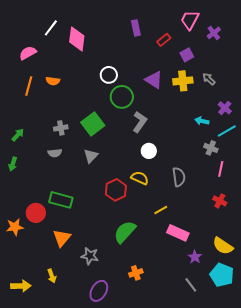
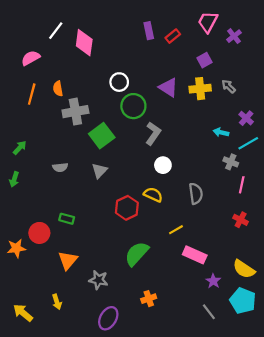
red rectangle: (164, 40) -> (173, 36), moved
orange semicircle: (53, 81) -> (58, 89), turned 72
gray cross: (61, 128) -> (75, 112), moved, size x1.6
green rectangle: (61, 200) -> (67, 219), size x0.6
yellow arrow: (21, 286) -> (23, 313), turned -138

